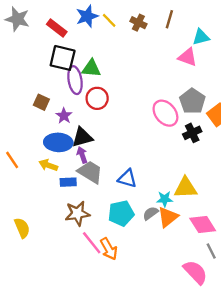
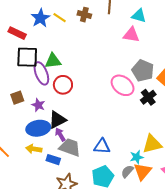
cyan triangle: (201, 37) -> (139, 16), turned 42
brown square: (41, 102) -> (17, 98), turned -32
blue rectangle: (68, 182) -> (53, 160), turned 32

